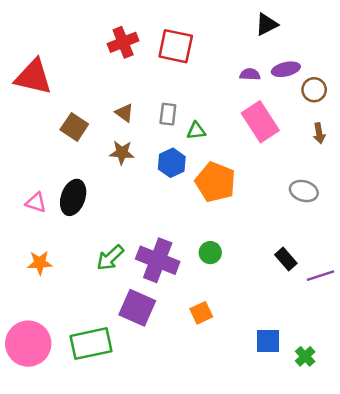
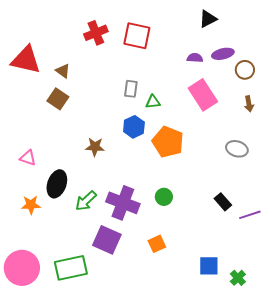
brown triangle: (124, 113) -> (63, 71), moved
brown star: (122, 153) -> (95, 147), moved
black ellipse: (73, 197) -> (57, 184), moved

